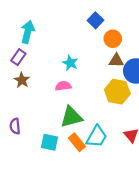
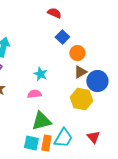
brown triangle: (116, 61) -> (80, 72), turned -32
cyan square: (49, 142) -> (31, 143), moved
orange rectangle: (77, 142) -> (46, 143), turned 49

